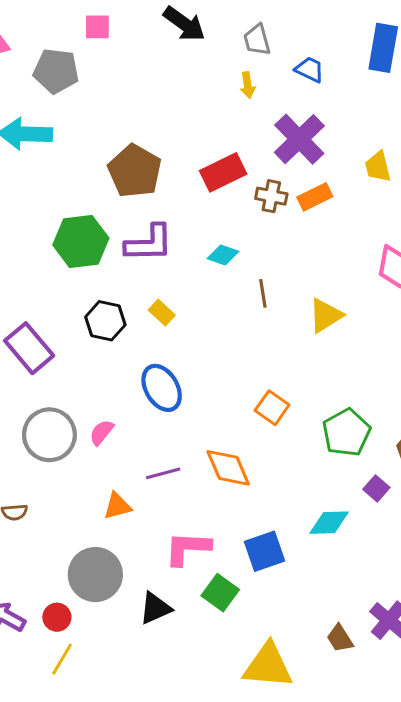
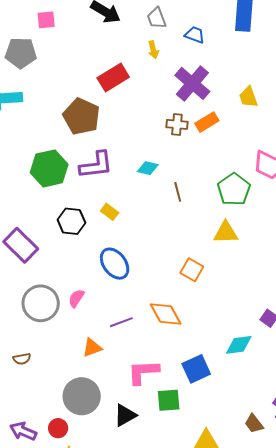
red rectangle: (223, 172) -> (113, 78), moved
yellow triangle: (326, 315) -> (226, 233), moved, turned 36
green pentagon: (346, 432) -> (234, 189), moved
green square: (220, 593) -> (169, 400), turned -35

